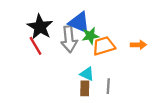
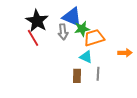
gray arrow: (69, 39) -> (63, 32), size x0.7
orange arrow: (139, 45) -> (125, 53), moved
cyan triangle: (87, 74) -> (86, 57), moved

